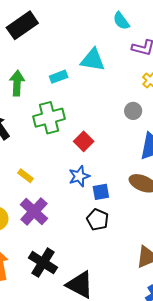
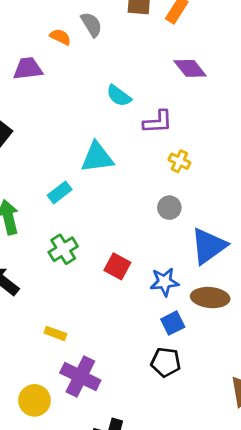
green cross: (49, 118) -> (63, 249), size x0.7
blue star: (79, 176) -> (164, 282), moved, turned 30
blue square: (101, 192) -> (173, 323), moved

